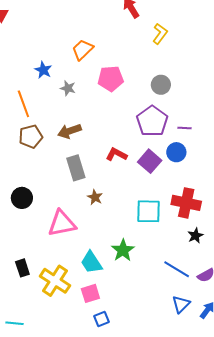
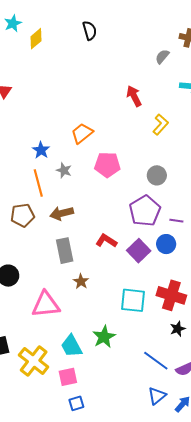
orange line: (23, 104) -> (38, 183), moved

